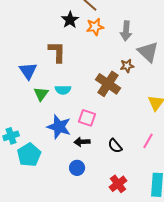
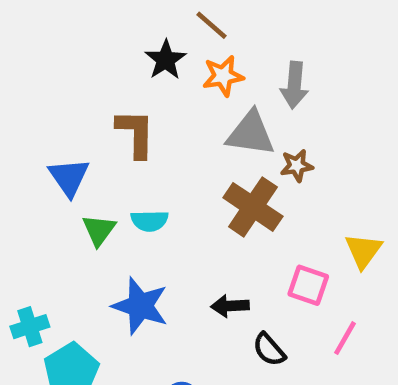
gray triangle: (148, 52) -> (251, 133), moved, turned -35
pink square: (87, 118) -> (308, 285), moved
black arrow: (82, 142) -> (230, 306), moved

